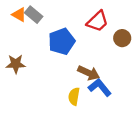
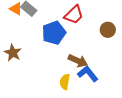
red trapezoid: (98, 21) -> (74, 15), moved
brown star: (16, 64) -> (13, 53), turned 30

